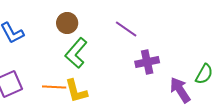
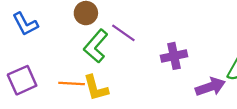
purple line: (126, 29) -> (123, 33), moved
purple arrow: (180, 90) -> (210, 87), turned 104

